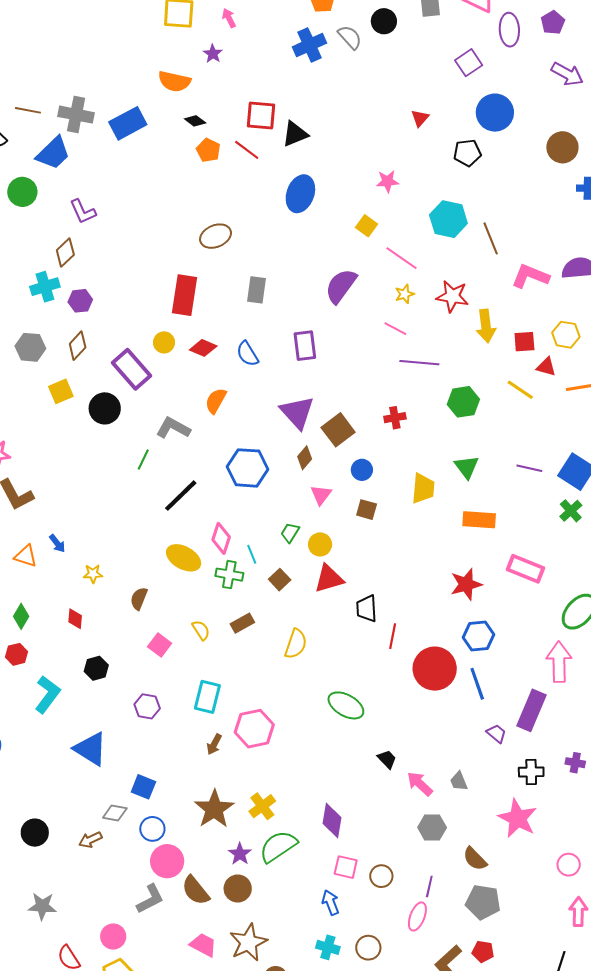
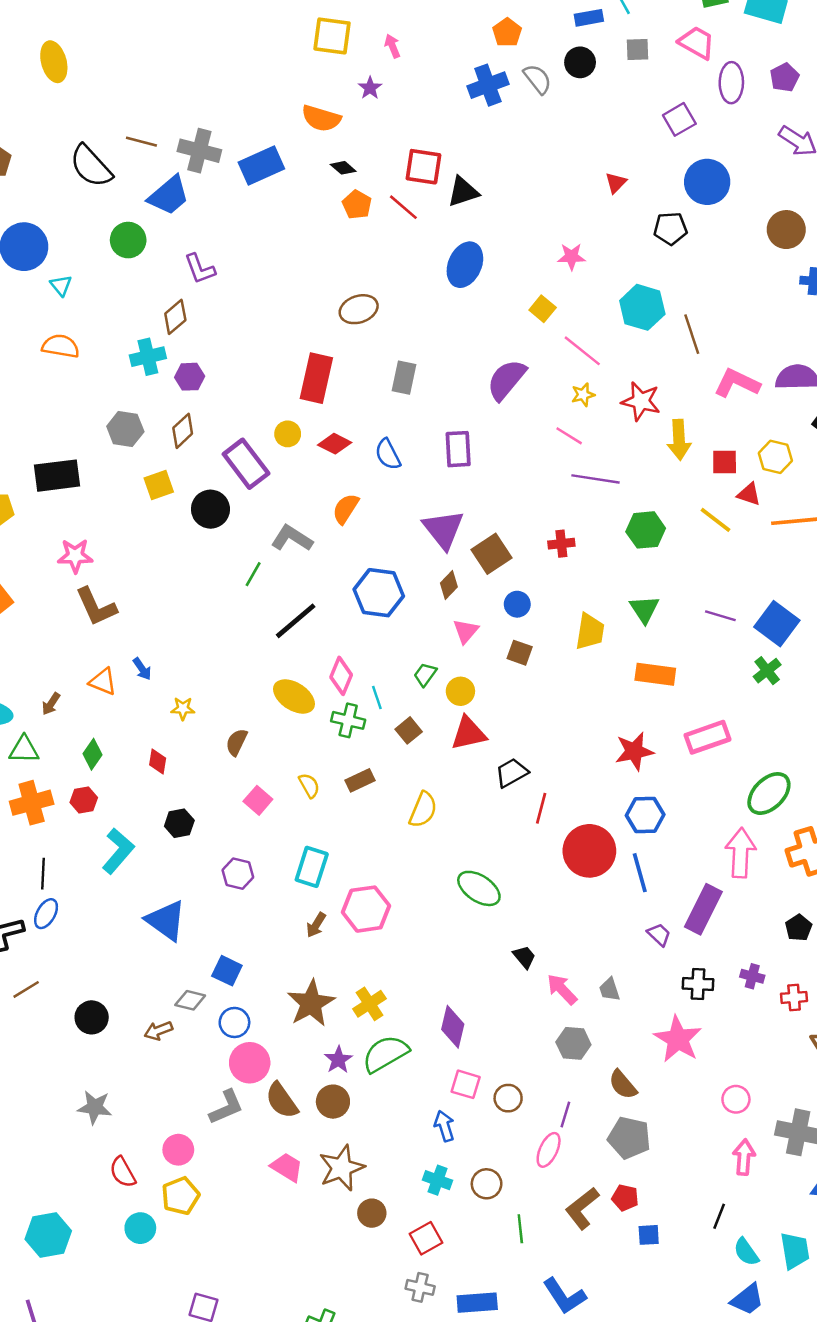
pink rectangle: (525, 569) -> (707, 737), turned -45
black trapezoid: (367, 609) -> (512, 773), turned 60

